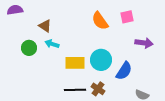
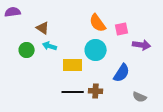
pink square: (127, 17) -> (122, 29), moved
cyan circle: (101, 60) -> (96, 50), moved
brown cross: (98, 89) -> (96, 91), turned -32

